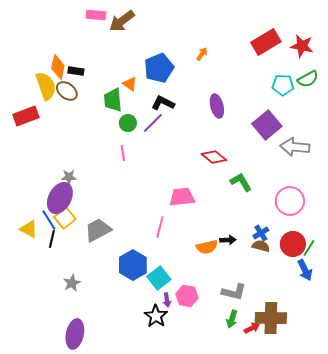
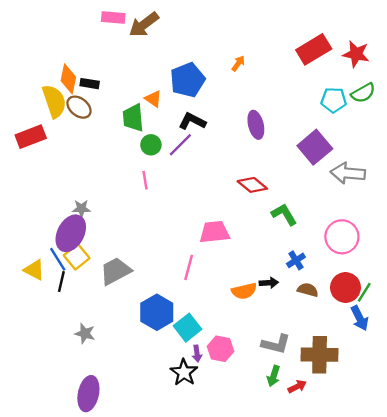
blue cross: (261, 233) -> (296, 260), moved
gray star: (72, 283) -> (85, 333), turned -30
brown cross: (271, 318) -> (320, 355), moved

